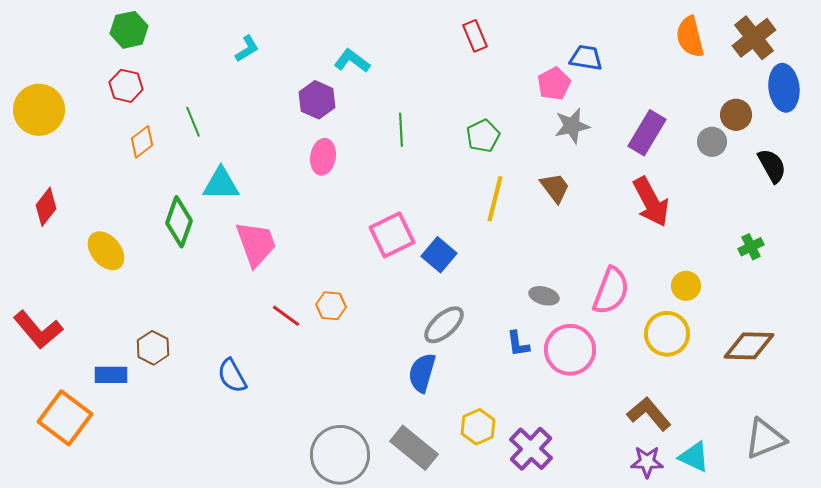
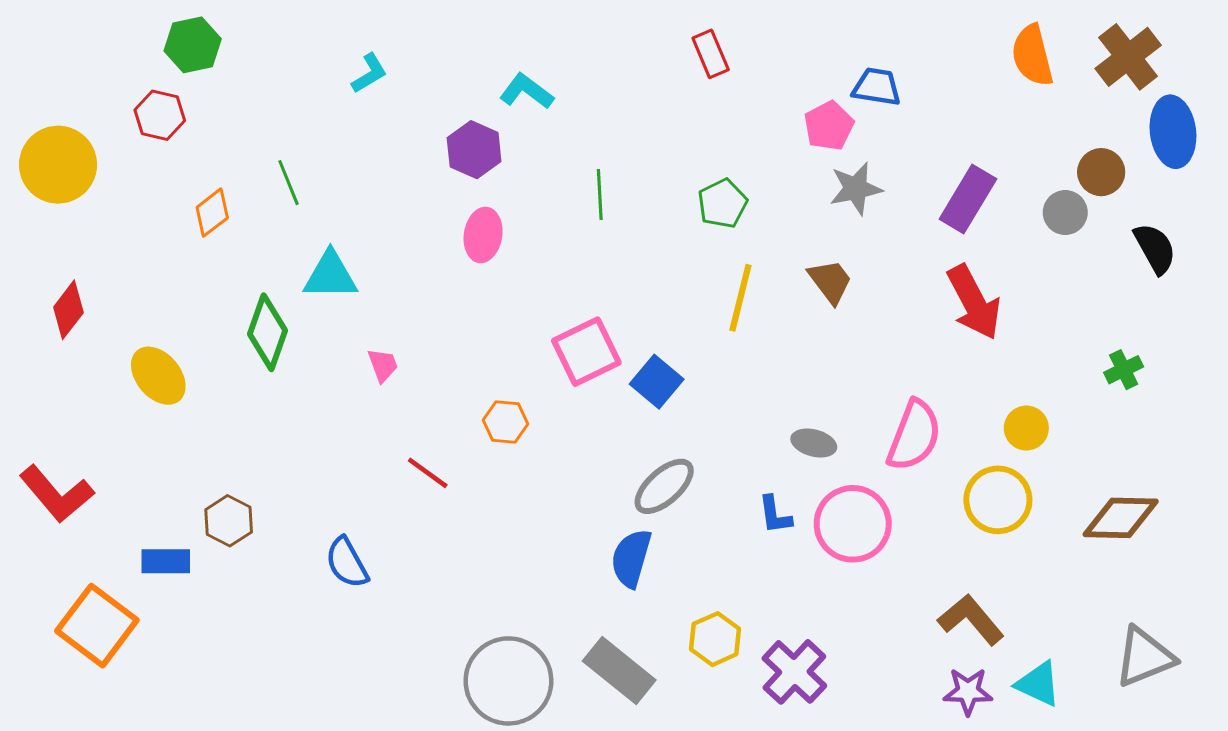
red hexagon: (126, 86) -> (160, 115), moved
pink trapezoid: (256, 244) -> (383, 365), size x0.5
orange hexagon: (331, 306) -> (505, 422), moved

